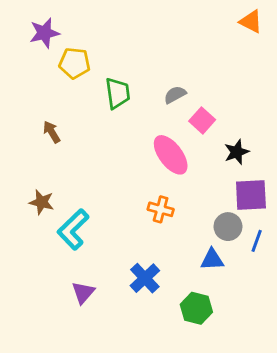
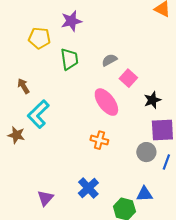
purple star: (44, 33) -> (71, 21), moved
cyan L-shape: (73, 229) -> (38, 114), moved
blue triangle: (212, 260) -> (144, 194), moved

